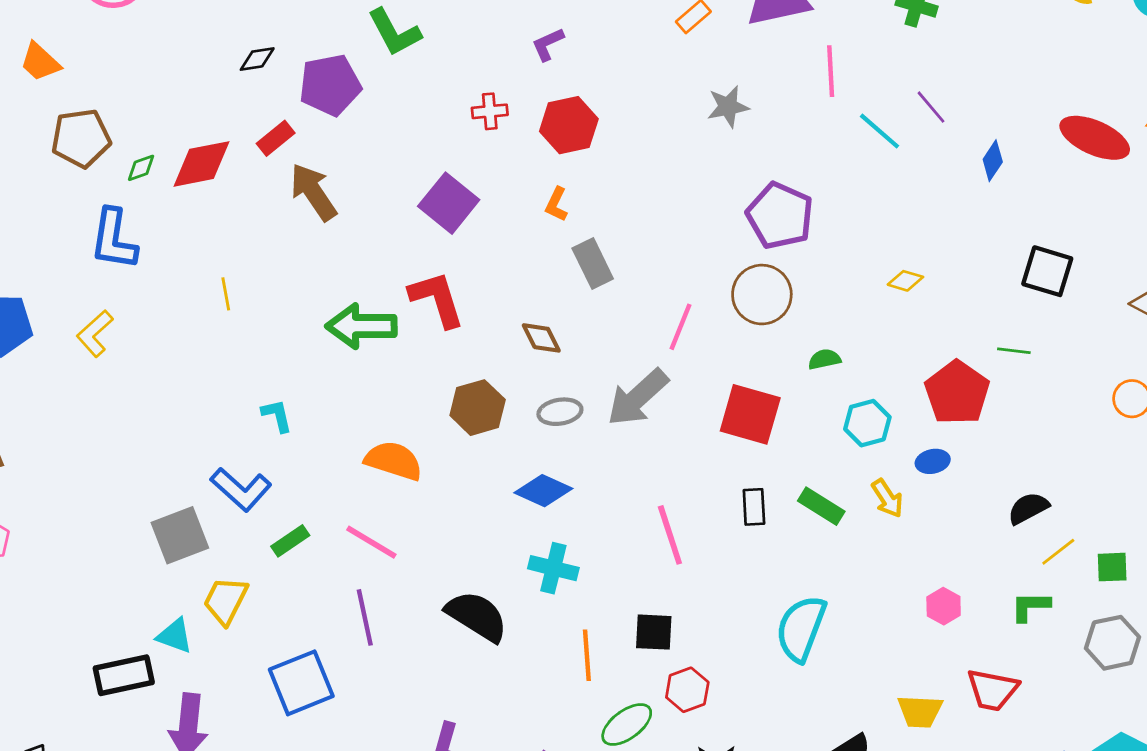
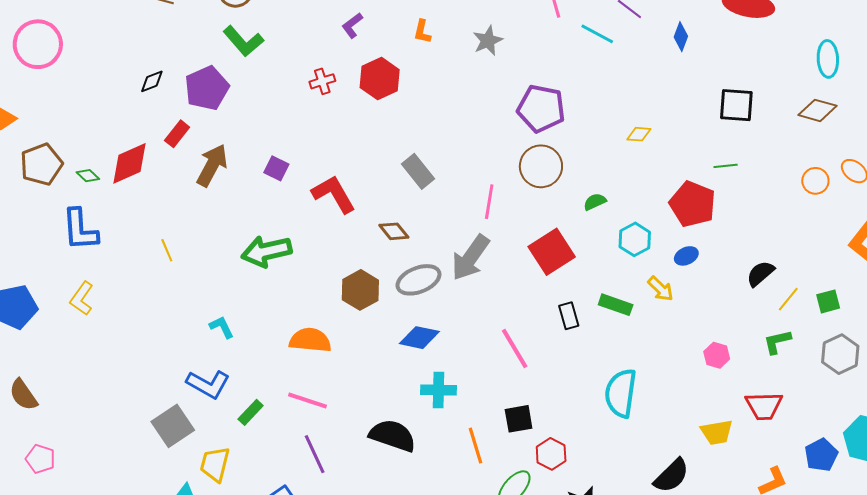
green diamond: (141, 168) -> (88, 176), turned 75
brown arrow: (313, 192) -> (212, 165), turned 75
purple square: (449, 203) -> (276, 168), moved, size x0.6
orange L-shape: (556, 204) -> (422, 32), moved
red L-shape: (437, 299) -> (334, 194), moved
gray ellipse: (560, 412) -> (418, 280), size x1.4
red square: (750, 414) -> (552, 252), turned -36

